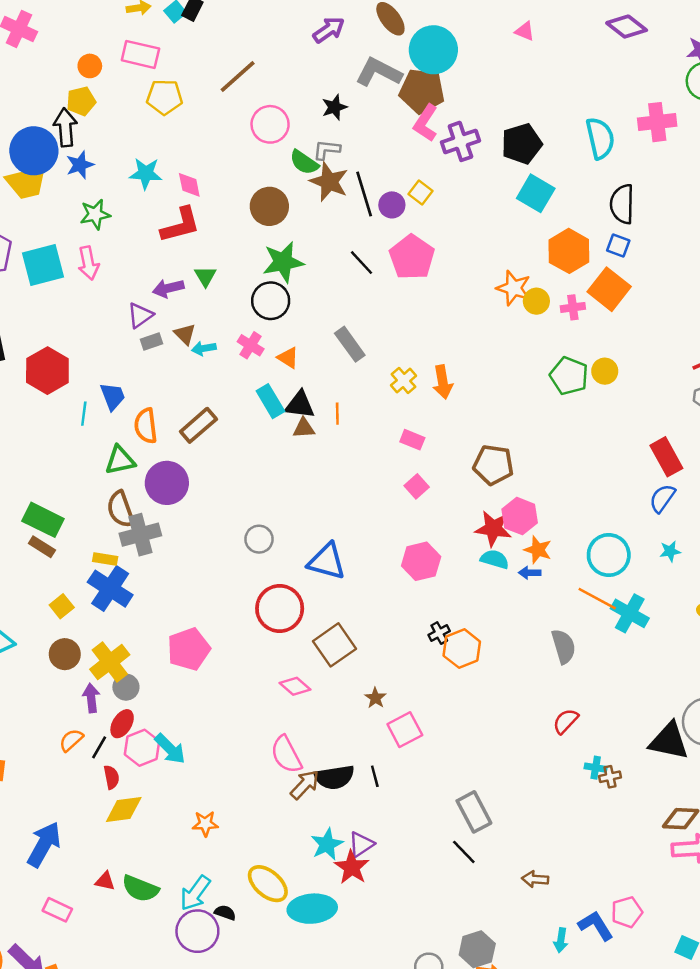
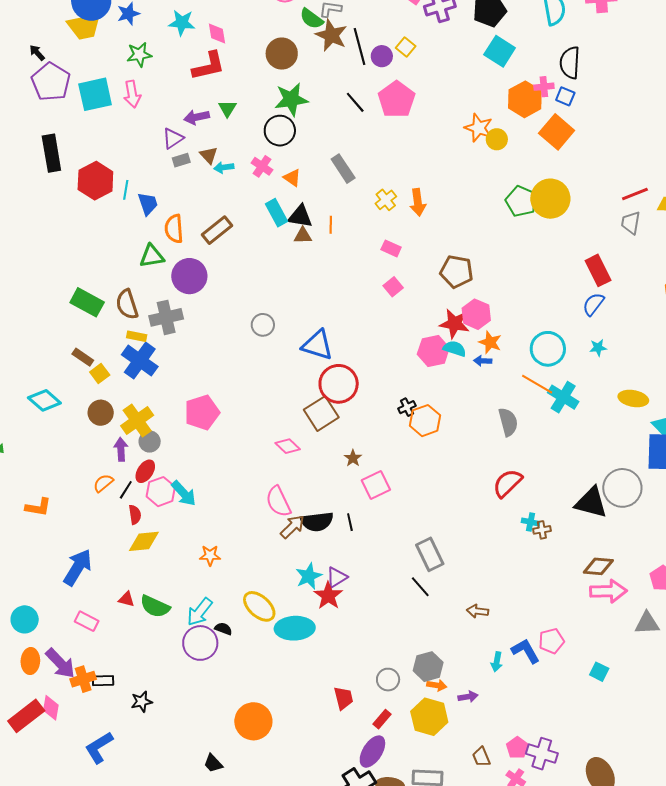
pink cross: (573, 307) -> (544, 87), moved
yellow circle: (605, 371) -> (550, 199), size x1.8
cyan line: (84, 414) -> (126, 190), moved
brown semicircle: (121, 509) -> (127, 304), moved
brown rectangle: (42, 547) -> (83, 357), moved
pink hexagon: (421, 561) -> (433, 351), moved
red circle: (280, 609) -> (339, 384), moved
red semicircle: (566, 721) -> (507, 483), size x1.4

